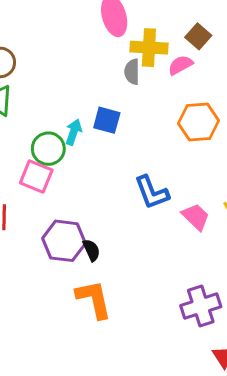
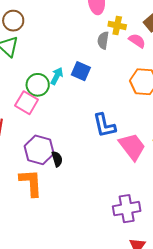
yellow cross: (149, 48) -> (117, 25), size x0.7
pink semicircle: (180, 65) -> (137, 41), turned 54
pink trapezoid: (196, 217) -> (132, 147), size x1.4
orange L-shape: (94, 299) -> (31, 183), moved

